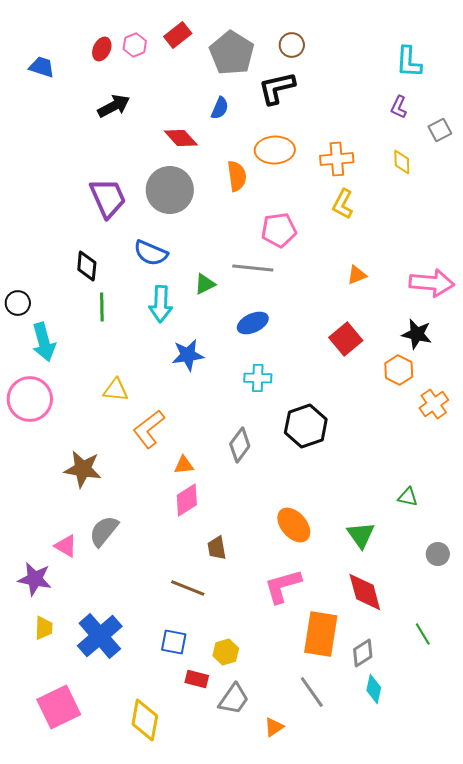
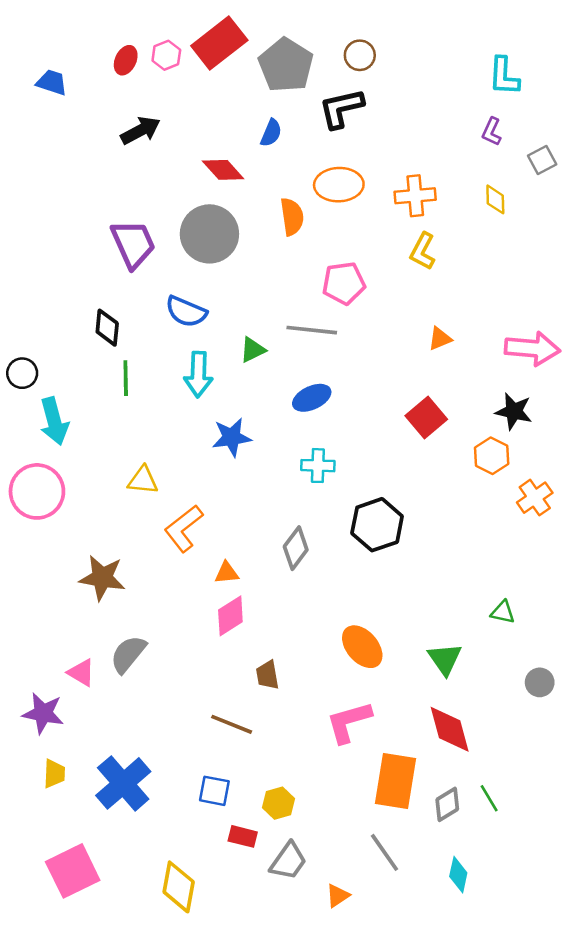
red rectangle: (178, 35) -> (219, 43), size x1.6
green line: (423, 634) -> (489, 798), moved
cyan diamond: (374, 689) -> (458, 875), moved

